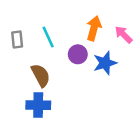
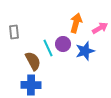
pink arrow: (124, 35) -> (100, 28), turned 105
cyan line: (48, 37) -> (48, 48), moved

